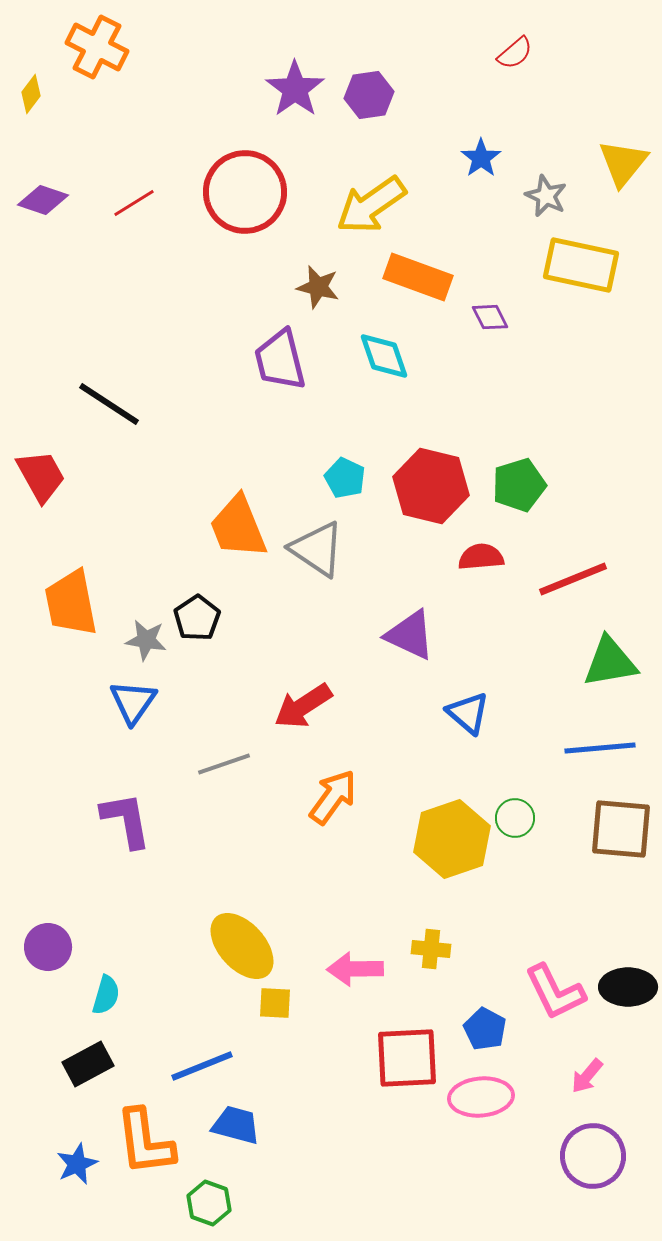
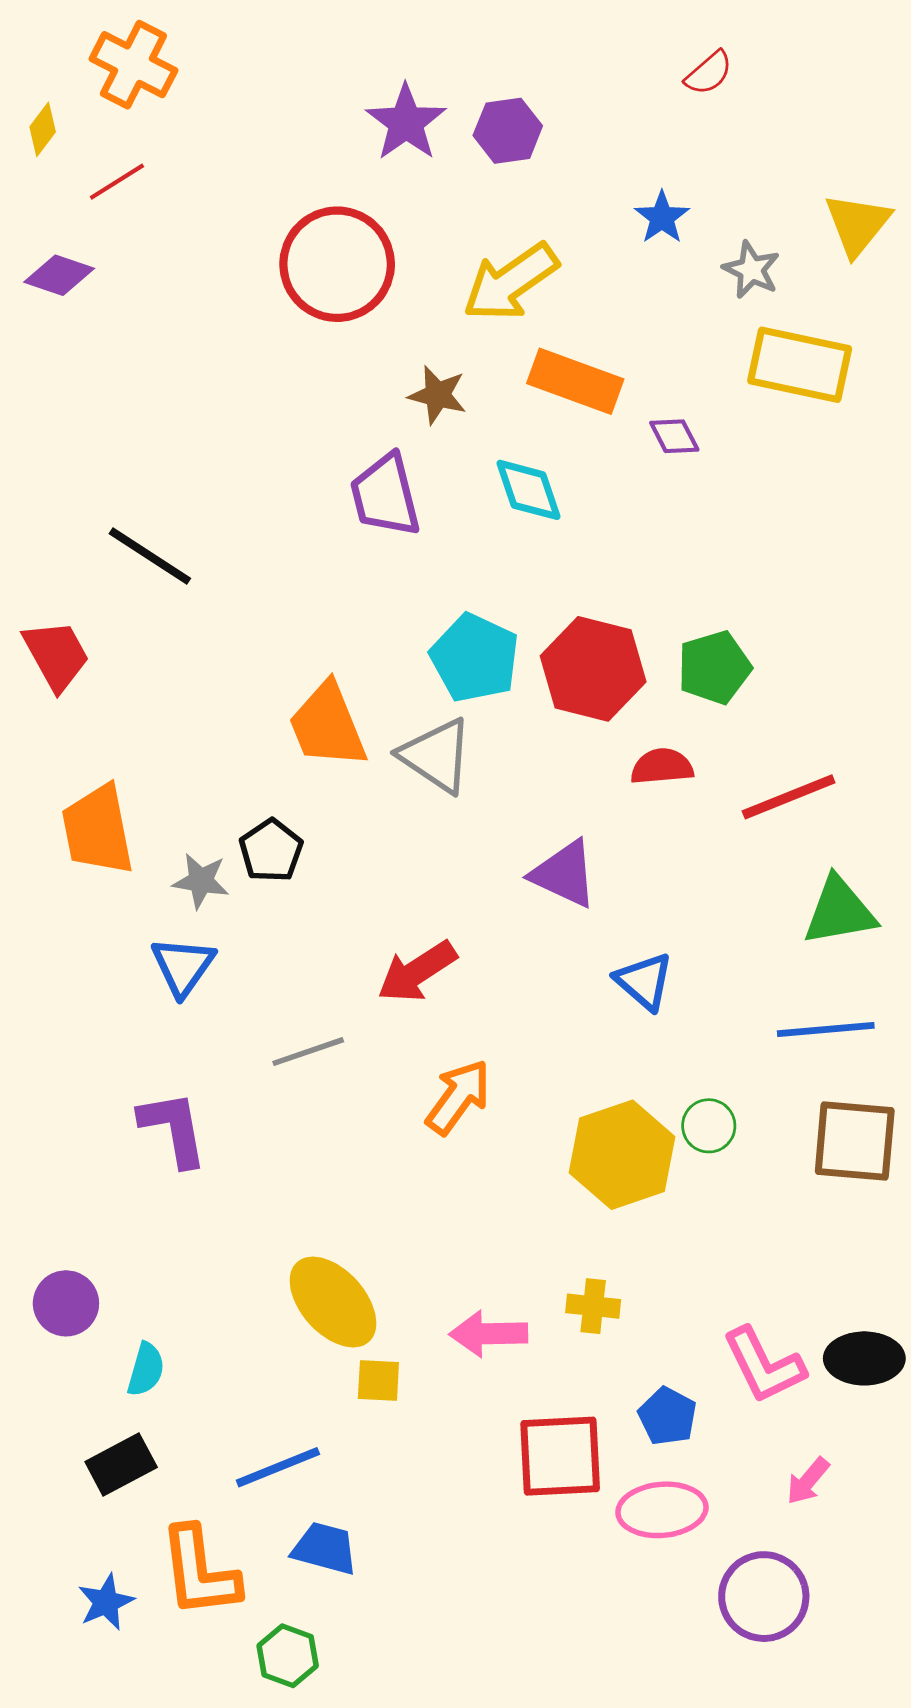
red line: (134, 203) -> (117, 182), moved
cyan pentagon: (345, 478) -> (475, 658), size x1.6
purple circle: (593, 1156) -> (764, 1597), moved

